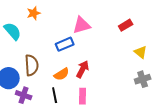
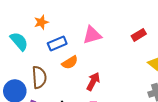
blue rectangle: (65, 44) -> (57, 43), moved
orange semicircle: (62, 74) -> (70, 62), moved

